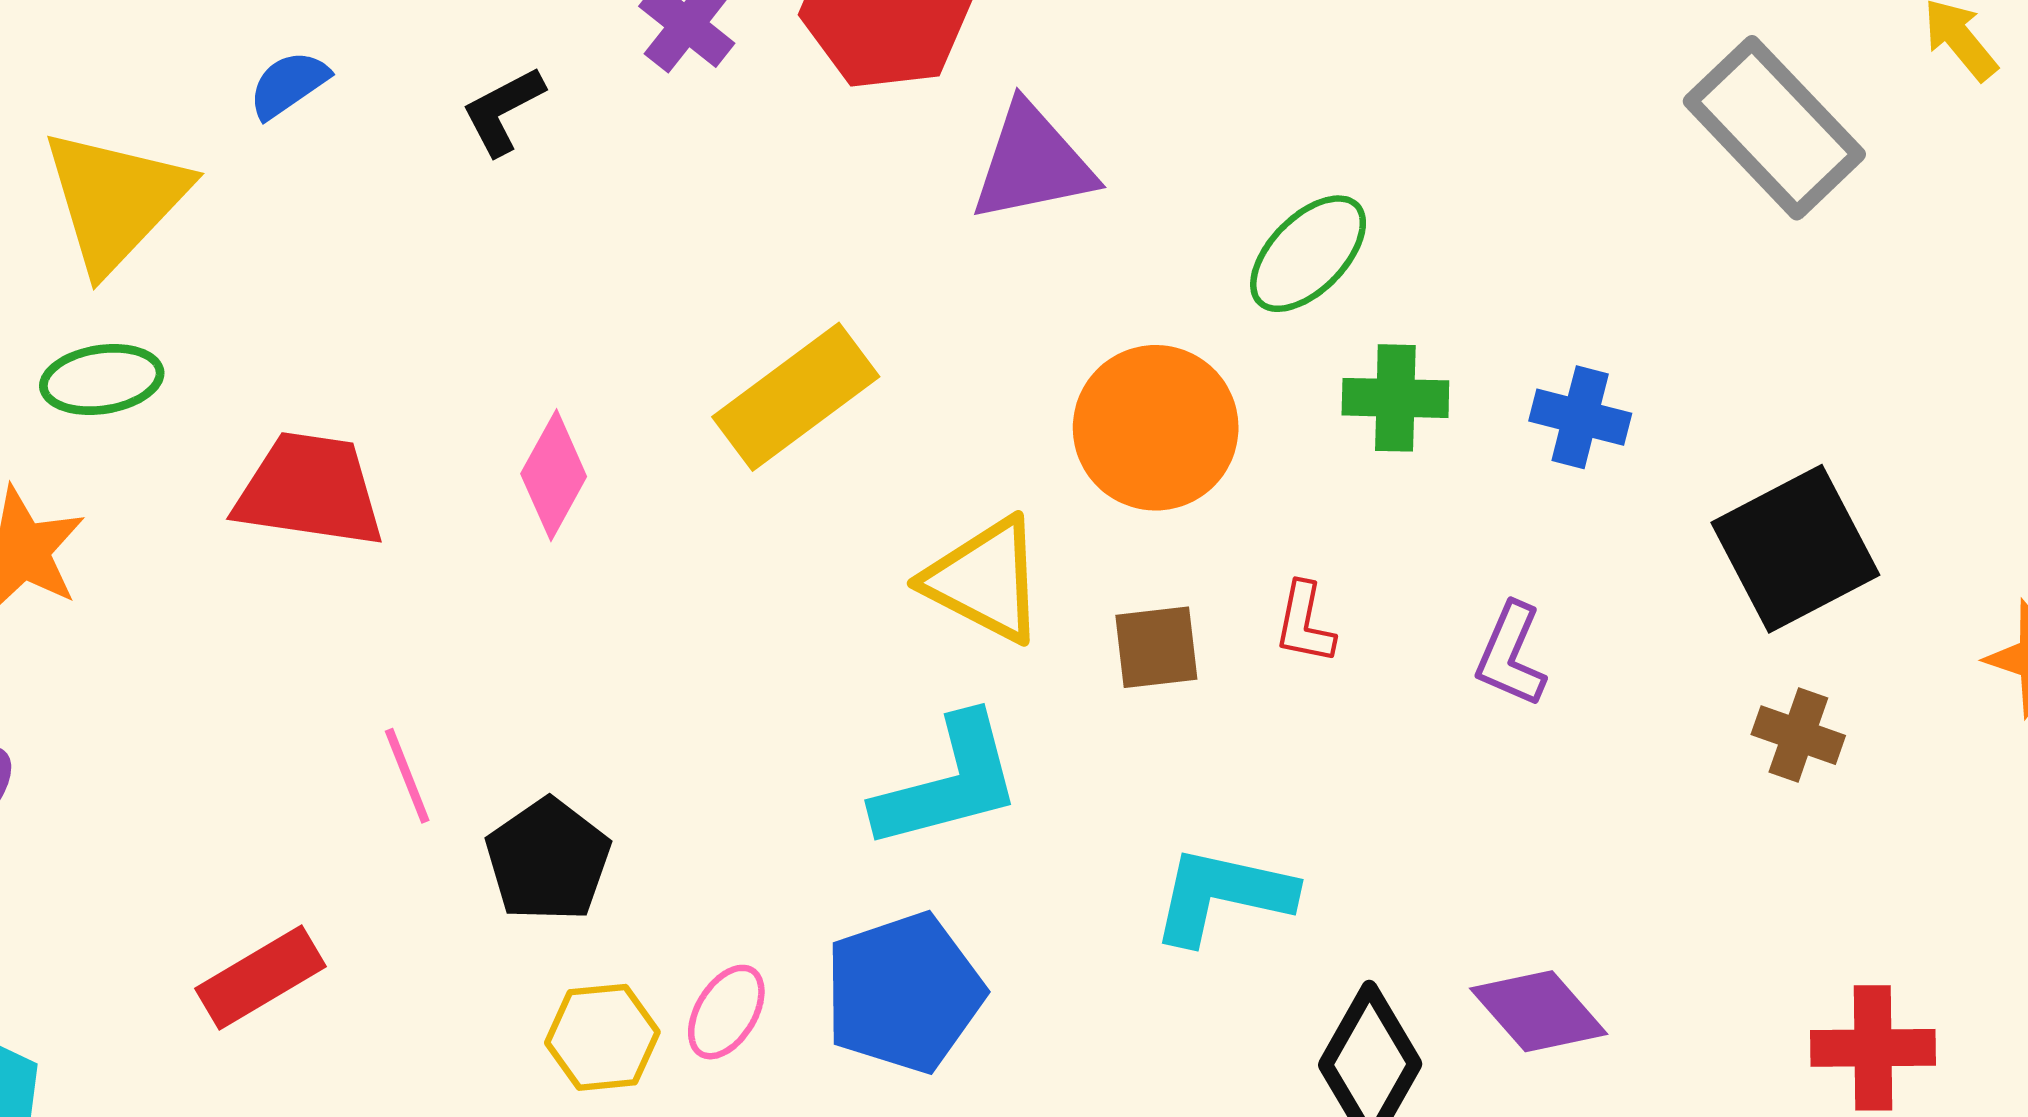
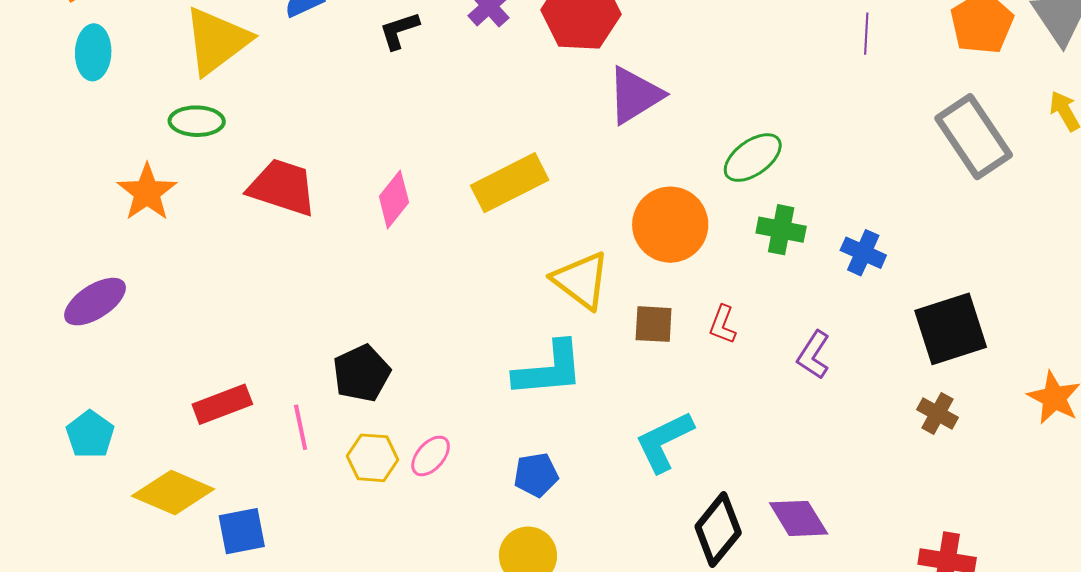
purple triangle: (1032, 163) -> (635, 95), turned -30
pink line: (407, 776) -> (301, 427), moved
cyan L-shape: (1222, 895) -> (664, 442), turned -48
blue pentagon: (904, 993) -> (536, 475), moved, size x0.6

